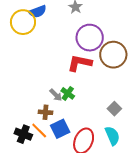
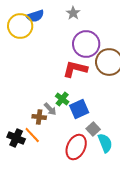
gray arrow: (56, 95) -> (50, 109), moved
gray square: (114, 109) -> (93, 129), moved
blue square: (60, 129) -> (79, 109), moved

